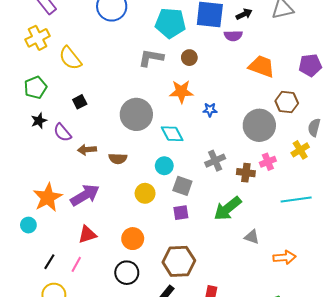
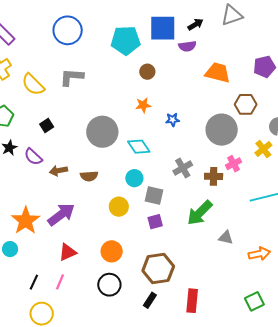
gray L-shape: (151, 58) -> (72, 77), moved
orange star: (181, 92) -> (143, 105), size x0.7

